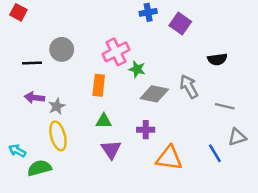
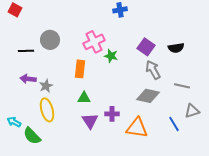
purple square: (180, 23) -> (146, 47), moved
gray diamond: (154, 94) -> (148, 96), moved
purple cross: (146, 130) -> (112, 114), moved
green semicircle: (39, 168) -> (32, 136), turned -120

